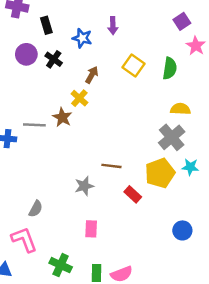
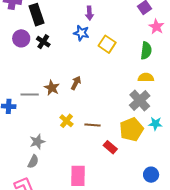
black rectangle: (46, 25) -> (36, 15), size x1.5
blue star: (82, 38) -> (81, 33), moved
green semicircle: (170, 68) -> (146, 51), moved
brown arrow: (92, 75) -> (76, 83), moved
yellow cross: (79, 98) -> (67, 121), moved
gray star: (84, 186) -> (37, 142), moved
pink rectangle: (91, 229) -> (78, 176), size x1.5

